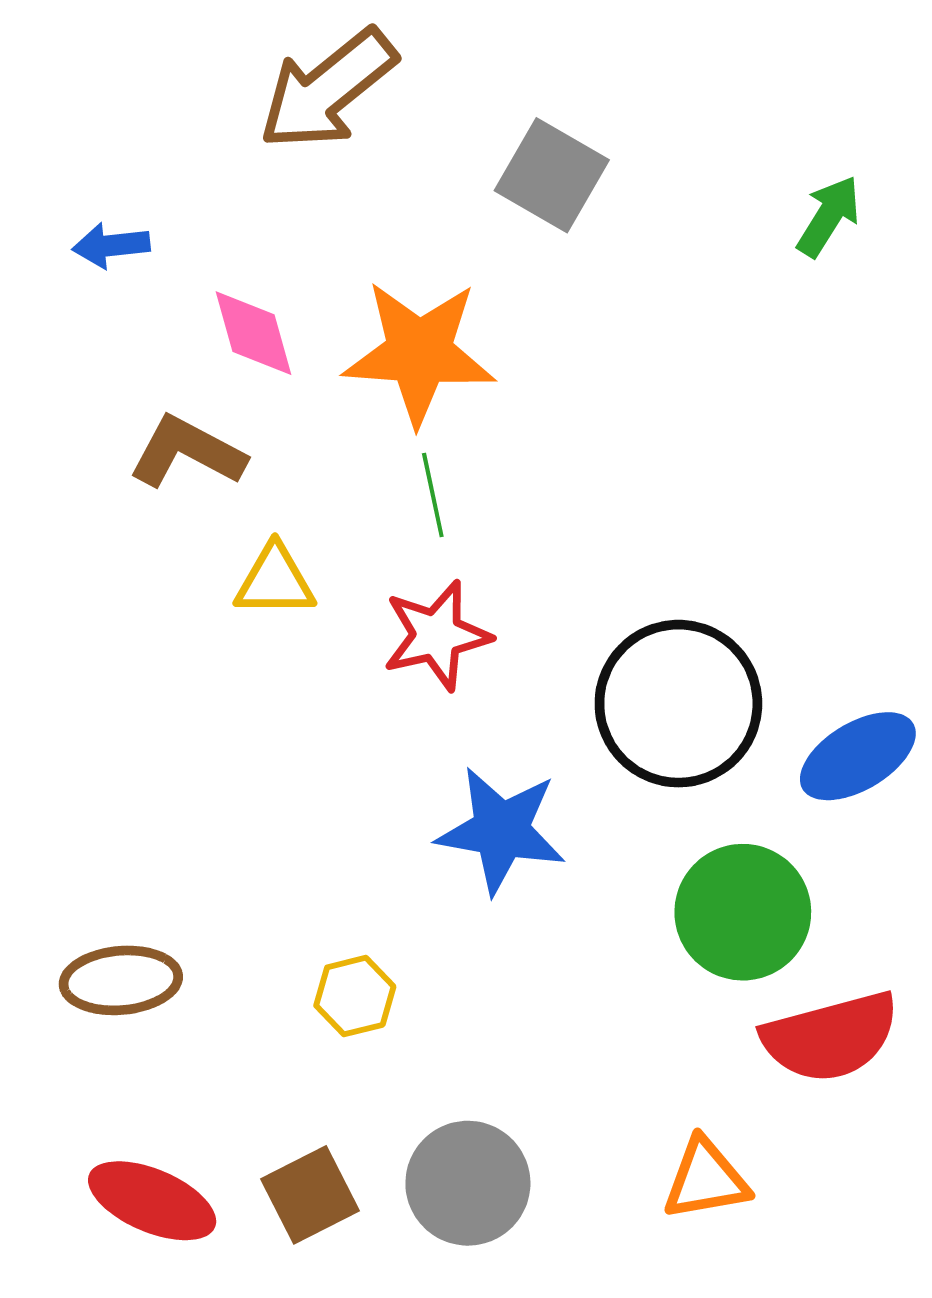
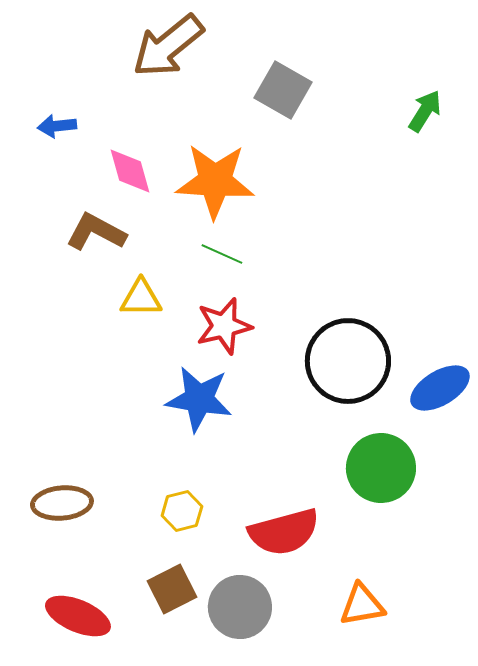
green line: (433, 495) -> (222, 254), turned -54
blue star: (501, 830) -> (199, 399), moved
red semicircle: (831, 1037) -> (284, 532), moved
brown square: (310, 1195) -> (172, 589), moved

